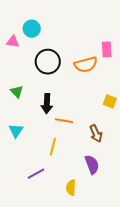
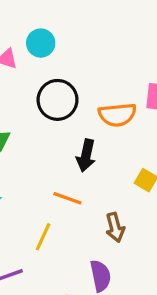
black arrow: (47, 104) -> (86, 155), moved

